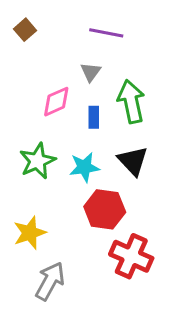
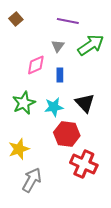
green arrow: (131, 102) -> (91, 45), moved, turned 68

